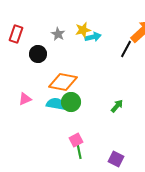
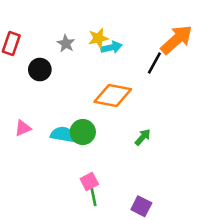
orange diamond: (63, 82) -> (113, 96), moved

